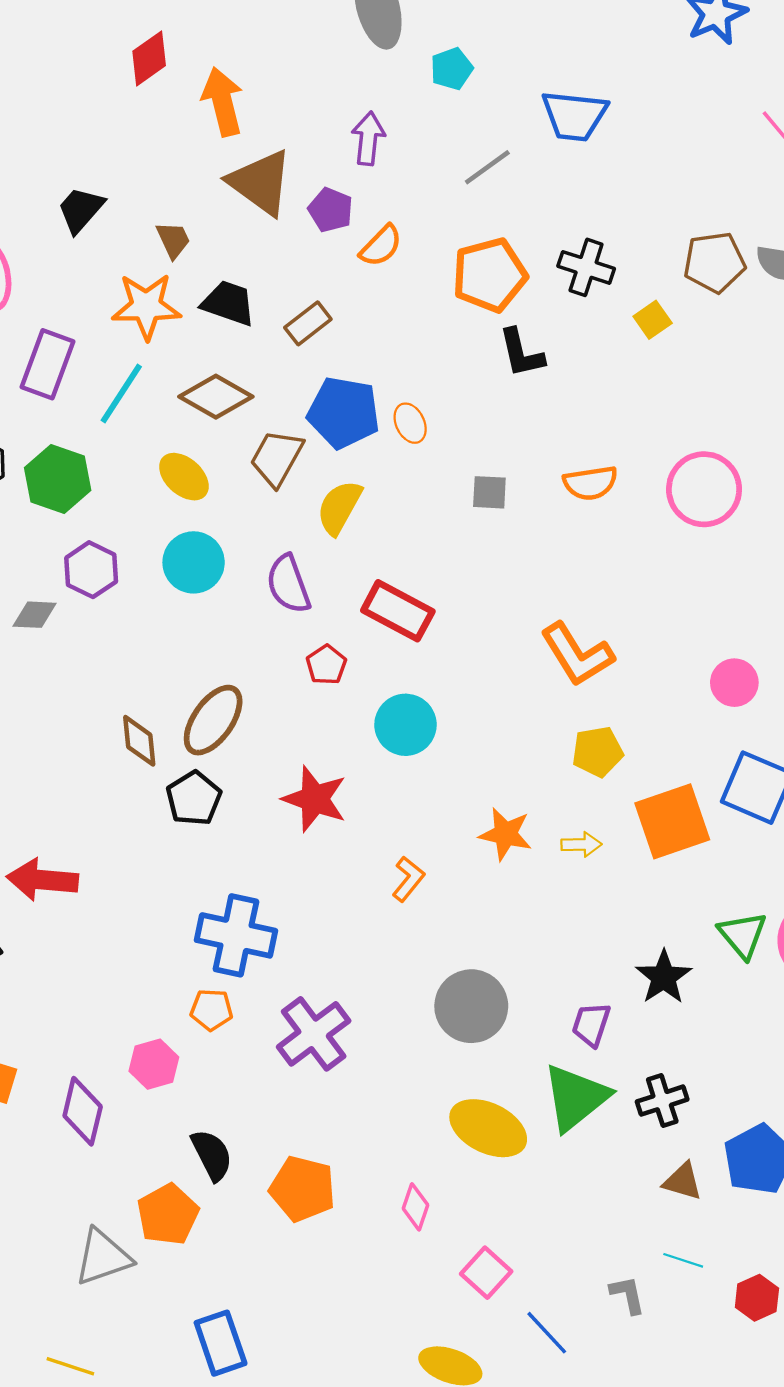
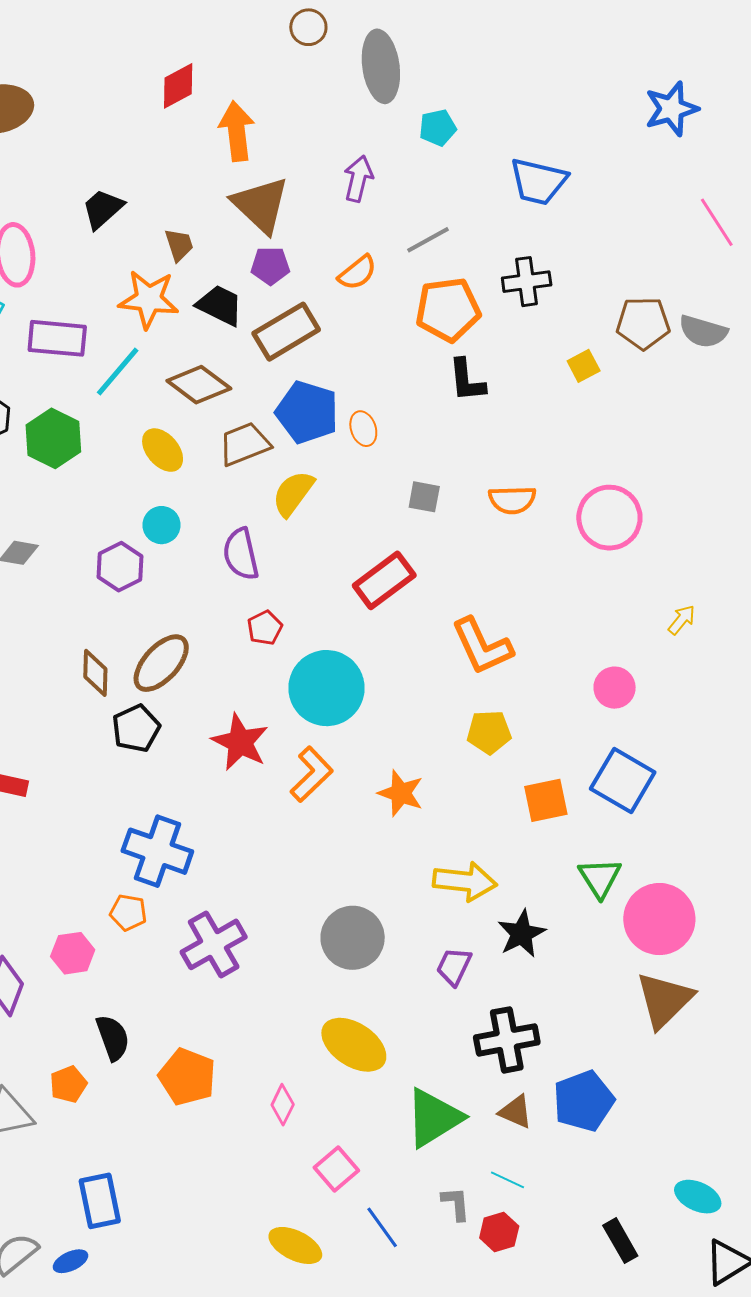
gray line: (487, 167) -> (428, 240), moved
purple pentagon: (331, 210) -> (270, 266), moved, turned -30
black cross: (586, 267) -> (527, 282), moved, turned -33
brown rectangle: (308, 323) -> (286, 332), size x1.6
purple rectangle: (48, 364) -> (57, 338), turned 68
brown trapezoid: (277, 458) -> (245, 444), turned 32
cyan circle: (194, 562) -> (161, 525), size x0.7
purple hexagon: (91, 570) -> (120, 567), moved
red rectangle: (398, 611) -> (384, 580), moved, turned -72
cyan circle: (405, 725) -> (326, 688), size x1.4
orange square: (672, 821) -> (546, 800), size x0.7
yellow arrow: (581, 844) -> (465, 881), moved, size x1.8
orange L-shape: (408, 879) -> (312, 774), moved, size x1.4
green triangle: (743, 935) -> (600, 878), moved
green triangle: (576, 1097) -> (434, 1118), moved
black cross: (662, 1101) -> (507, 1040), size x1.4
orange pentagon: (168, 1214) -> (68, 1084), size x0.7
red hexagon: (757, 1298) -> (499, 1232), moved

